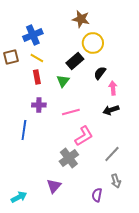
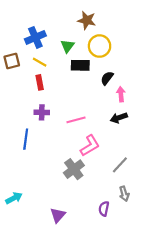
black rectangle: (75, 61) -> (80, 65), turned 42
green triangle: (63, 81) -> (67, 46), moved
purple triangle: (54, 186) -> (58, 215), moved
cyan arrow: (19, 197) -> (14, 198), moved

